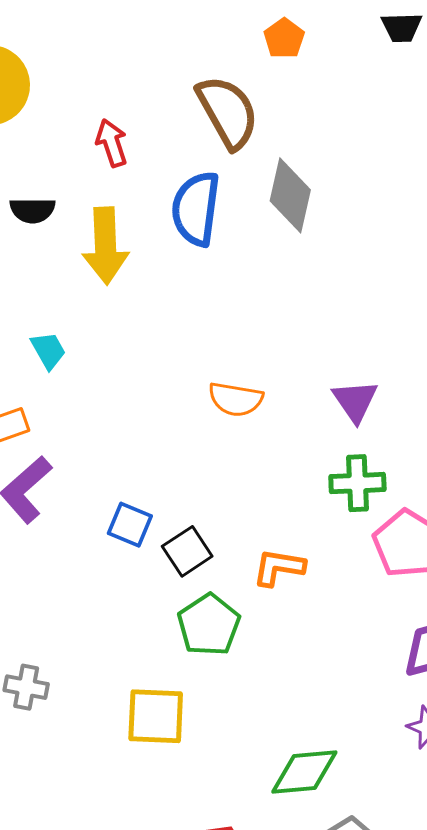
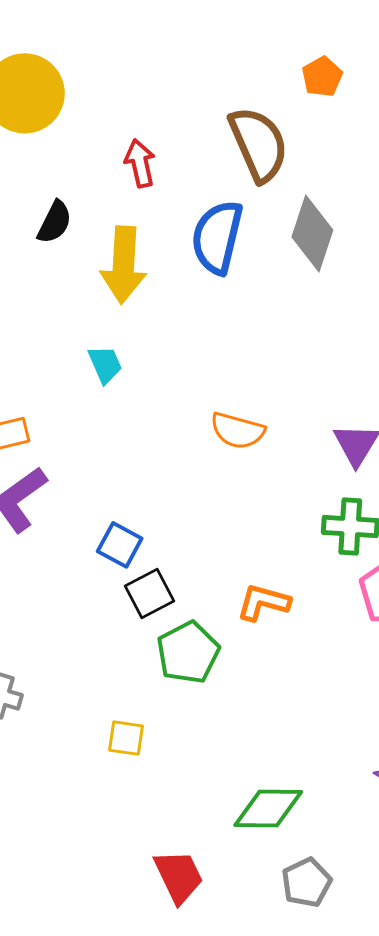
black semicircle: (33, 210) -> (55, 222), turned -69
cyan trapezoid: (48, 350) -> (105, 364), moved
black square: (187, 551) -> (150, 594), moved
yellow square: (156, 716) -> (126, 738), size x0.6

